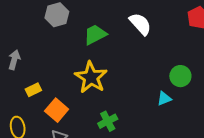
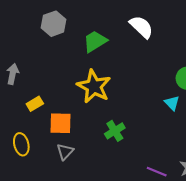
cyan triangle: (164, 99) -> (172, 103), turned -49
orange square: (57, 110) -> (61, 123), turned -35

